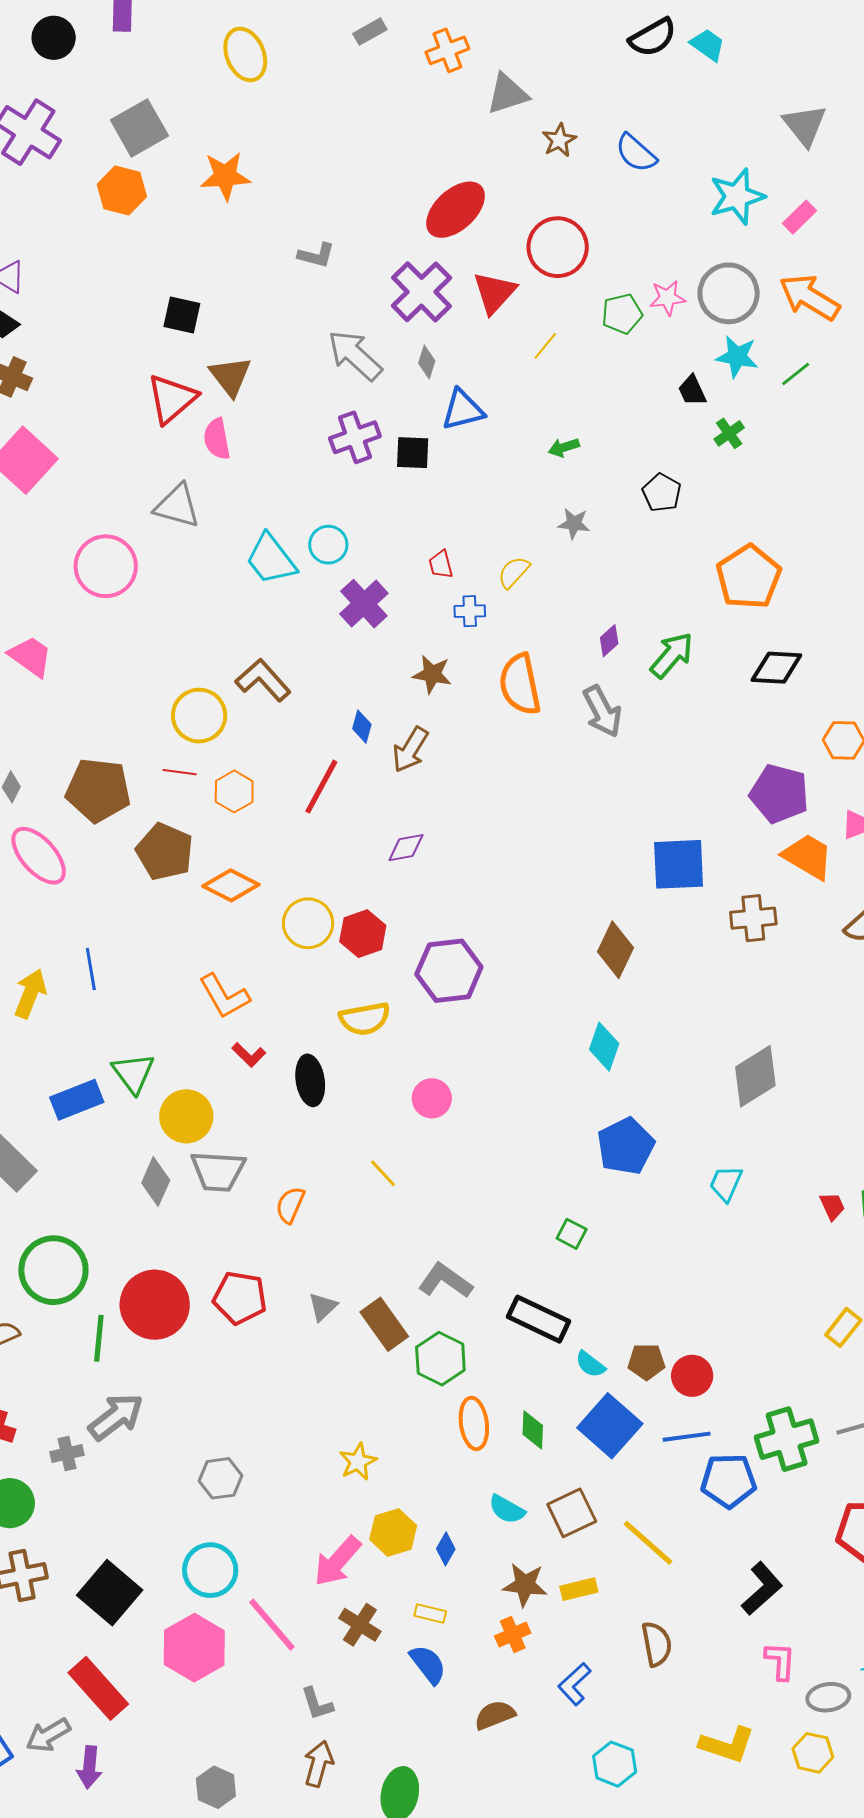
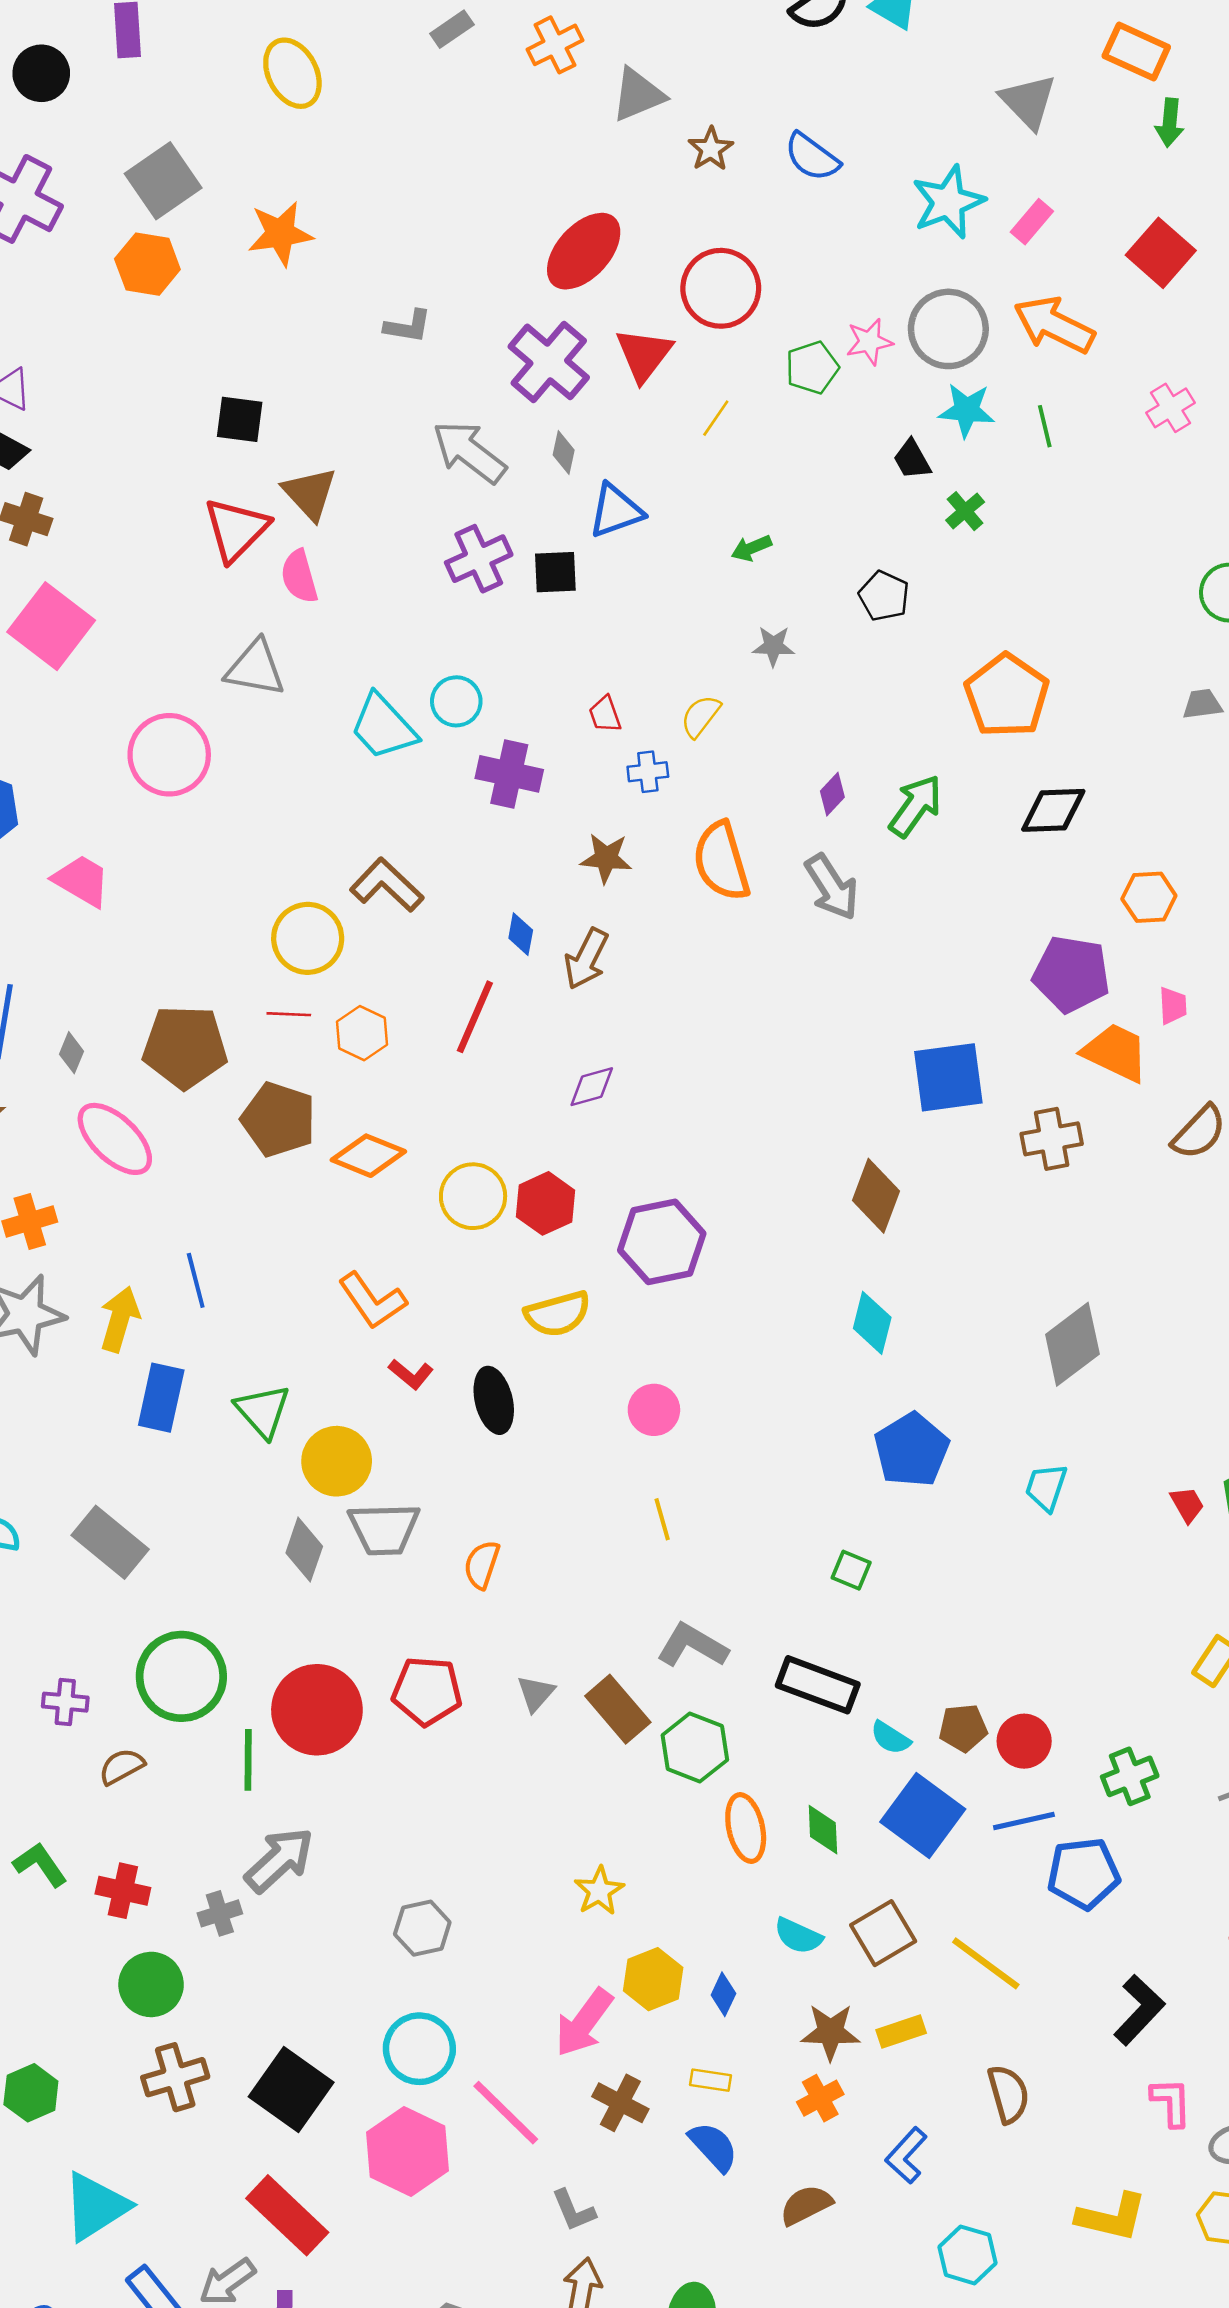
green line: (796, 374) -> (1045, 426), turned -60
purple cross: (364, 604) -> (509, 774), turned -30
blue rectangle: (77, 1100) -> (161, 1398), moved, turned -51
yellow line: (383, 1173) -> (662, 1519), moved, turned 32
green cross: (787, 1439) -> (1130, 1776), moved, size x0.7

